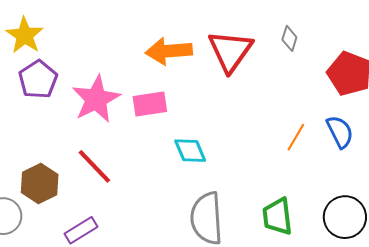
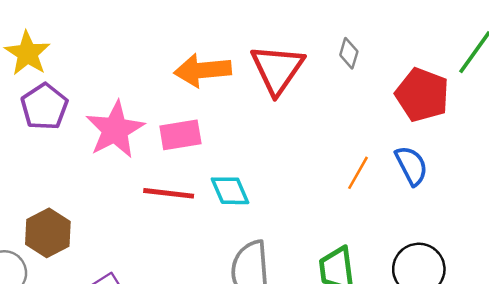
red line: (94, 166) -> (169, 193), moved, turned -39

